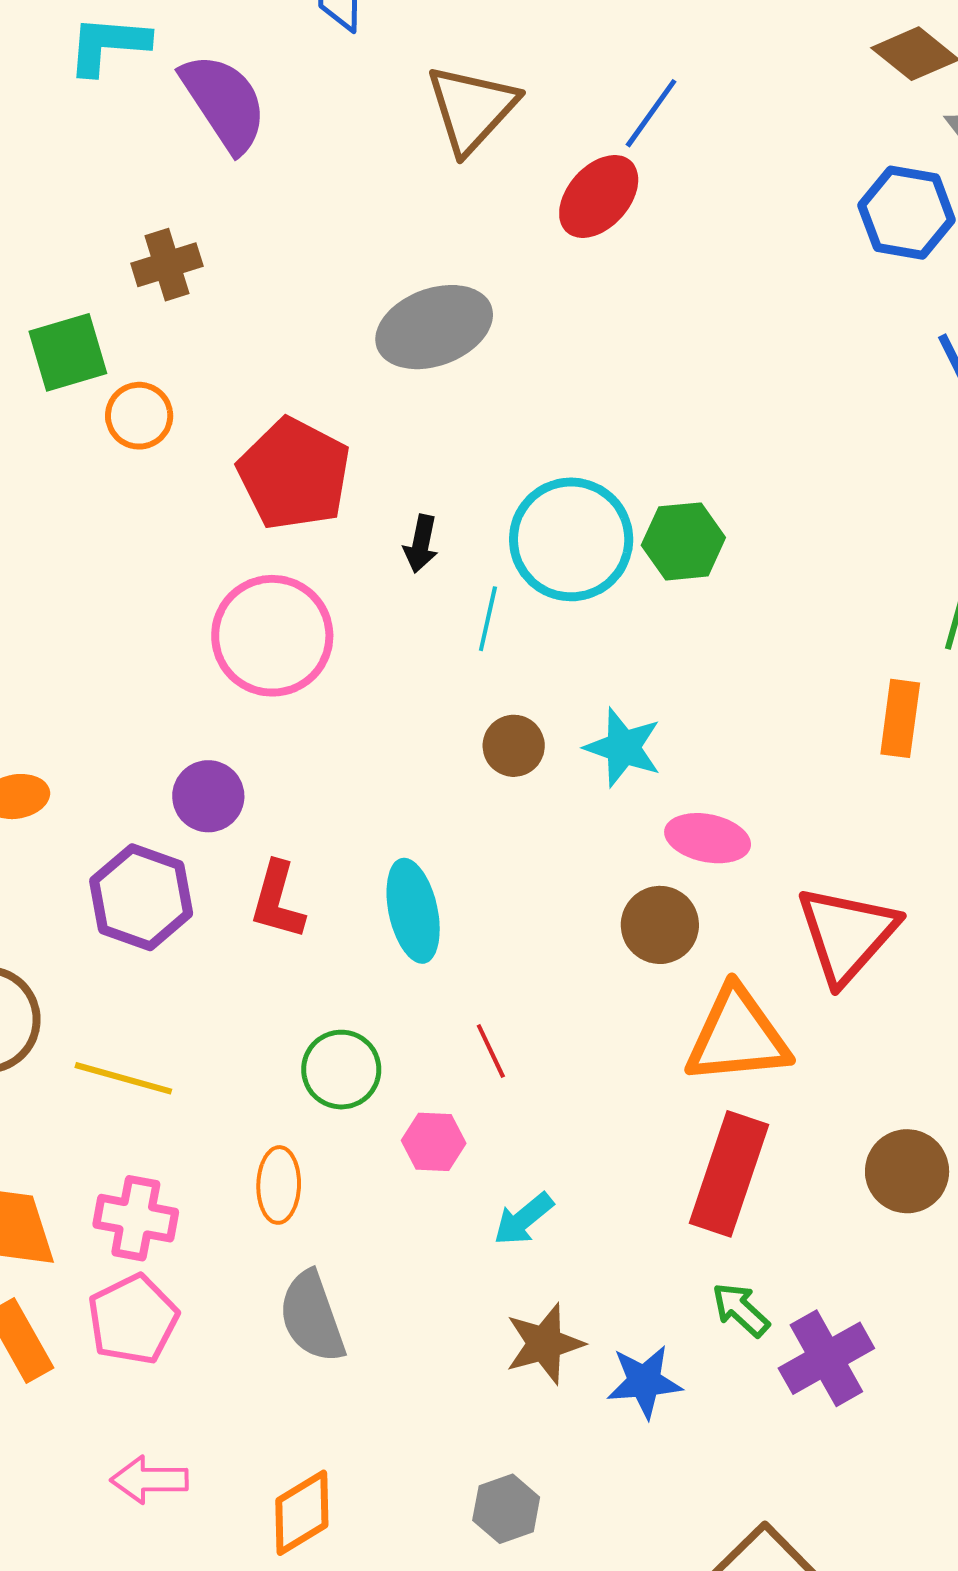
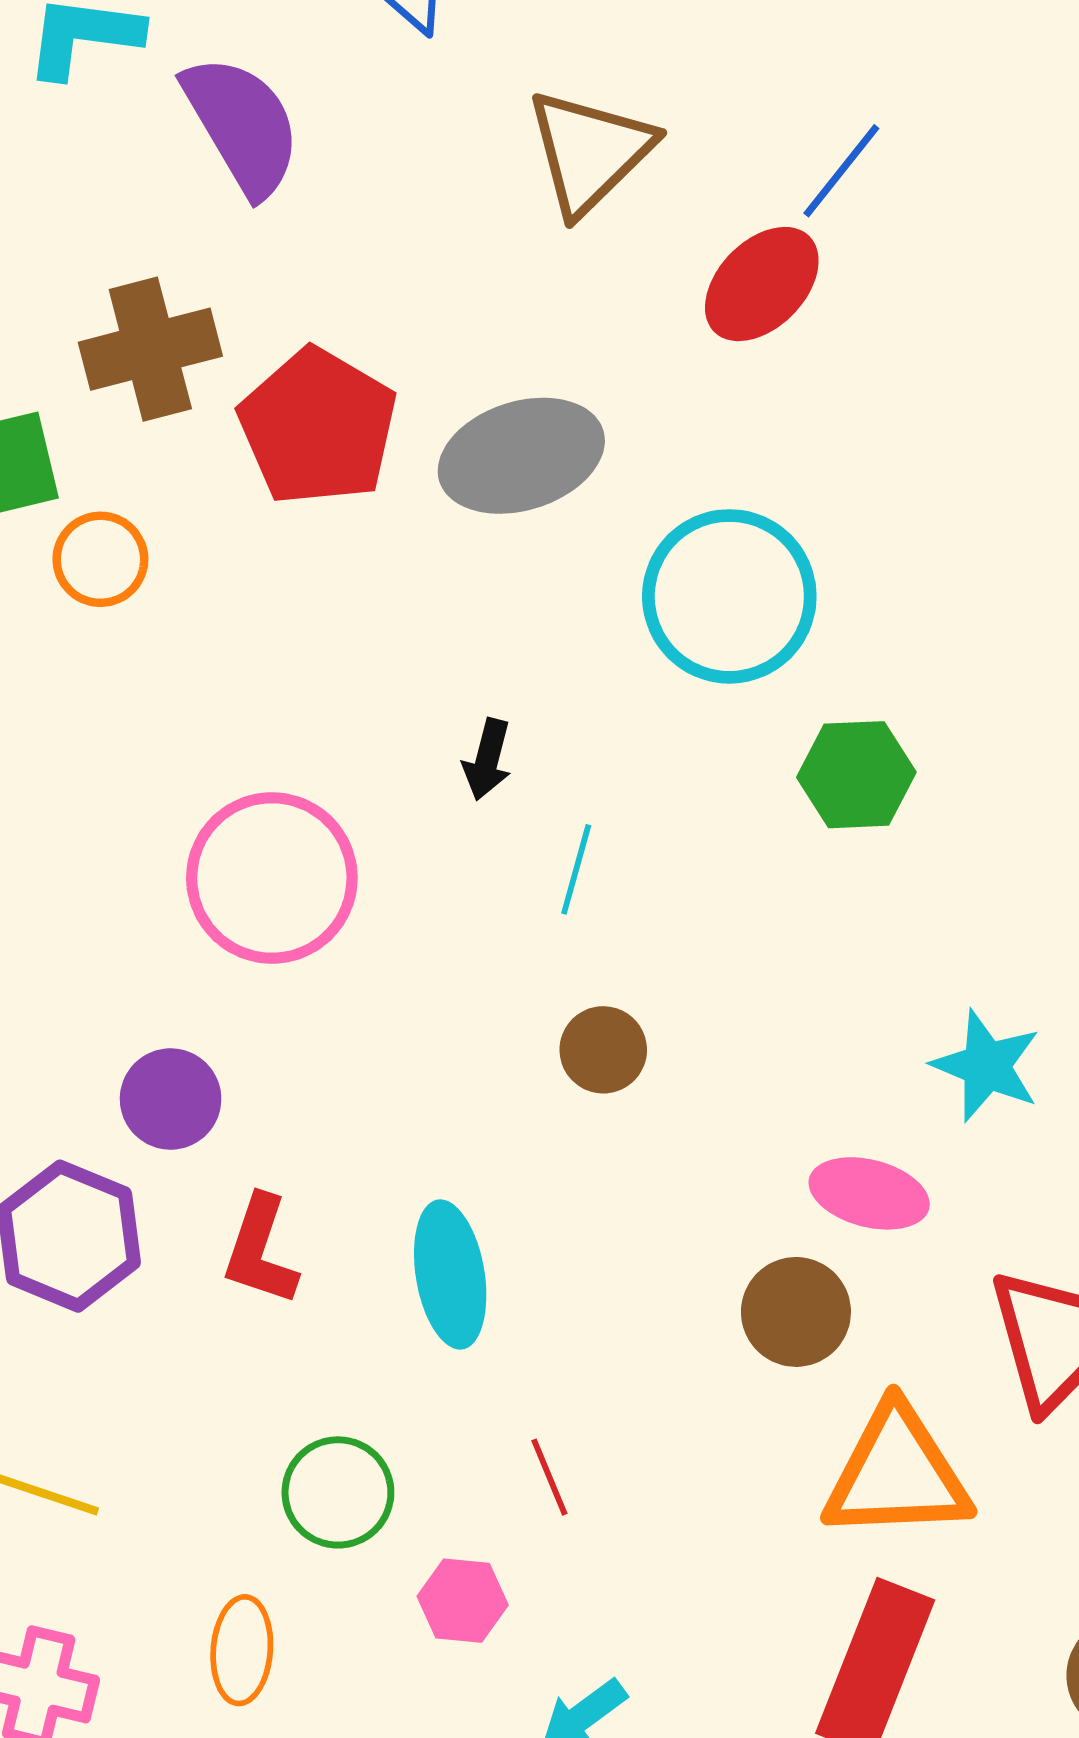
brown cross: (167, 265) -> (150, 349), size x1.4
red pentagon: (294, 474) -> (318, 427), moved
cyan circle: (571, 539) -> (729, 596), moved
cyan star: (623, 747) -> (986, 1066), moved

